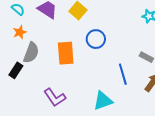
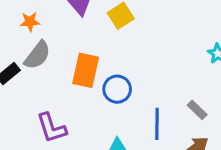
blue circle: (96, 39) -> (117, 89), moved

